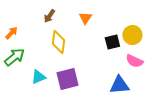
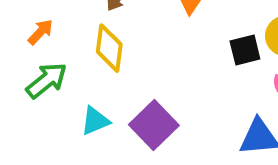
yellow diamond: (58, 42) -> (109, 48), moved
purple square: (67, 79) -> (154, 125), turned -30

